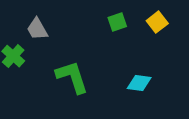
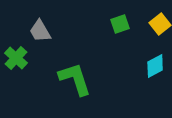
cyan diamond: (139, 83) -> (155, 66), moved, turned -35

